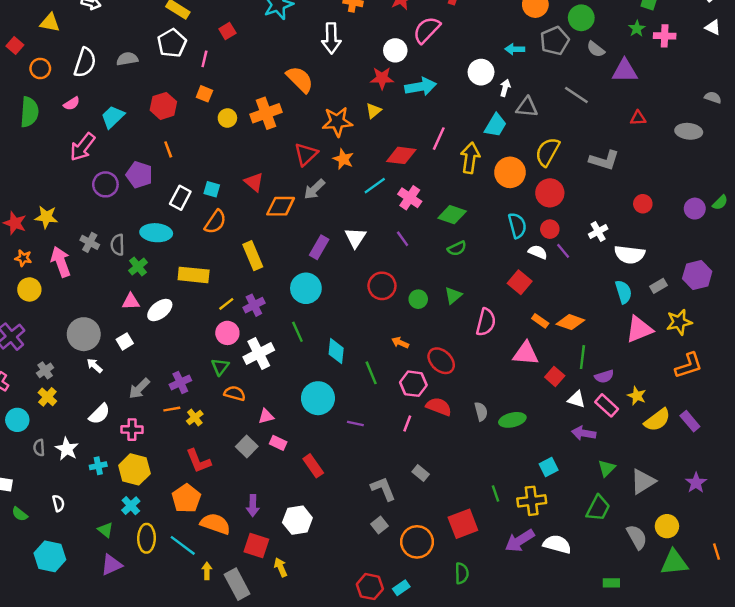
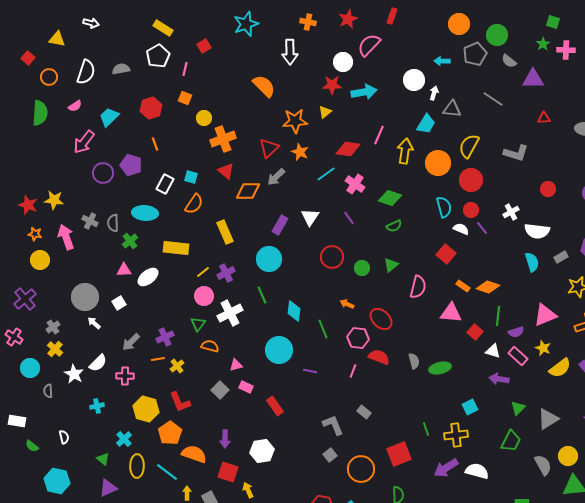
orange cross: (266, 113) -> (223, 139), moved
pink triangle: (639, 329) -> (545, 315), moved
white star: (67, 449) -> (74, 374), moved
yellow hexagon: (134, 469) -> (146, 409), moved

